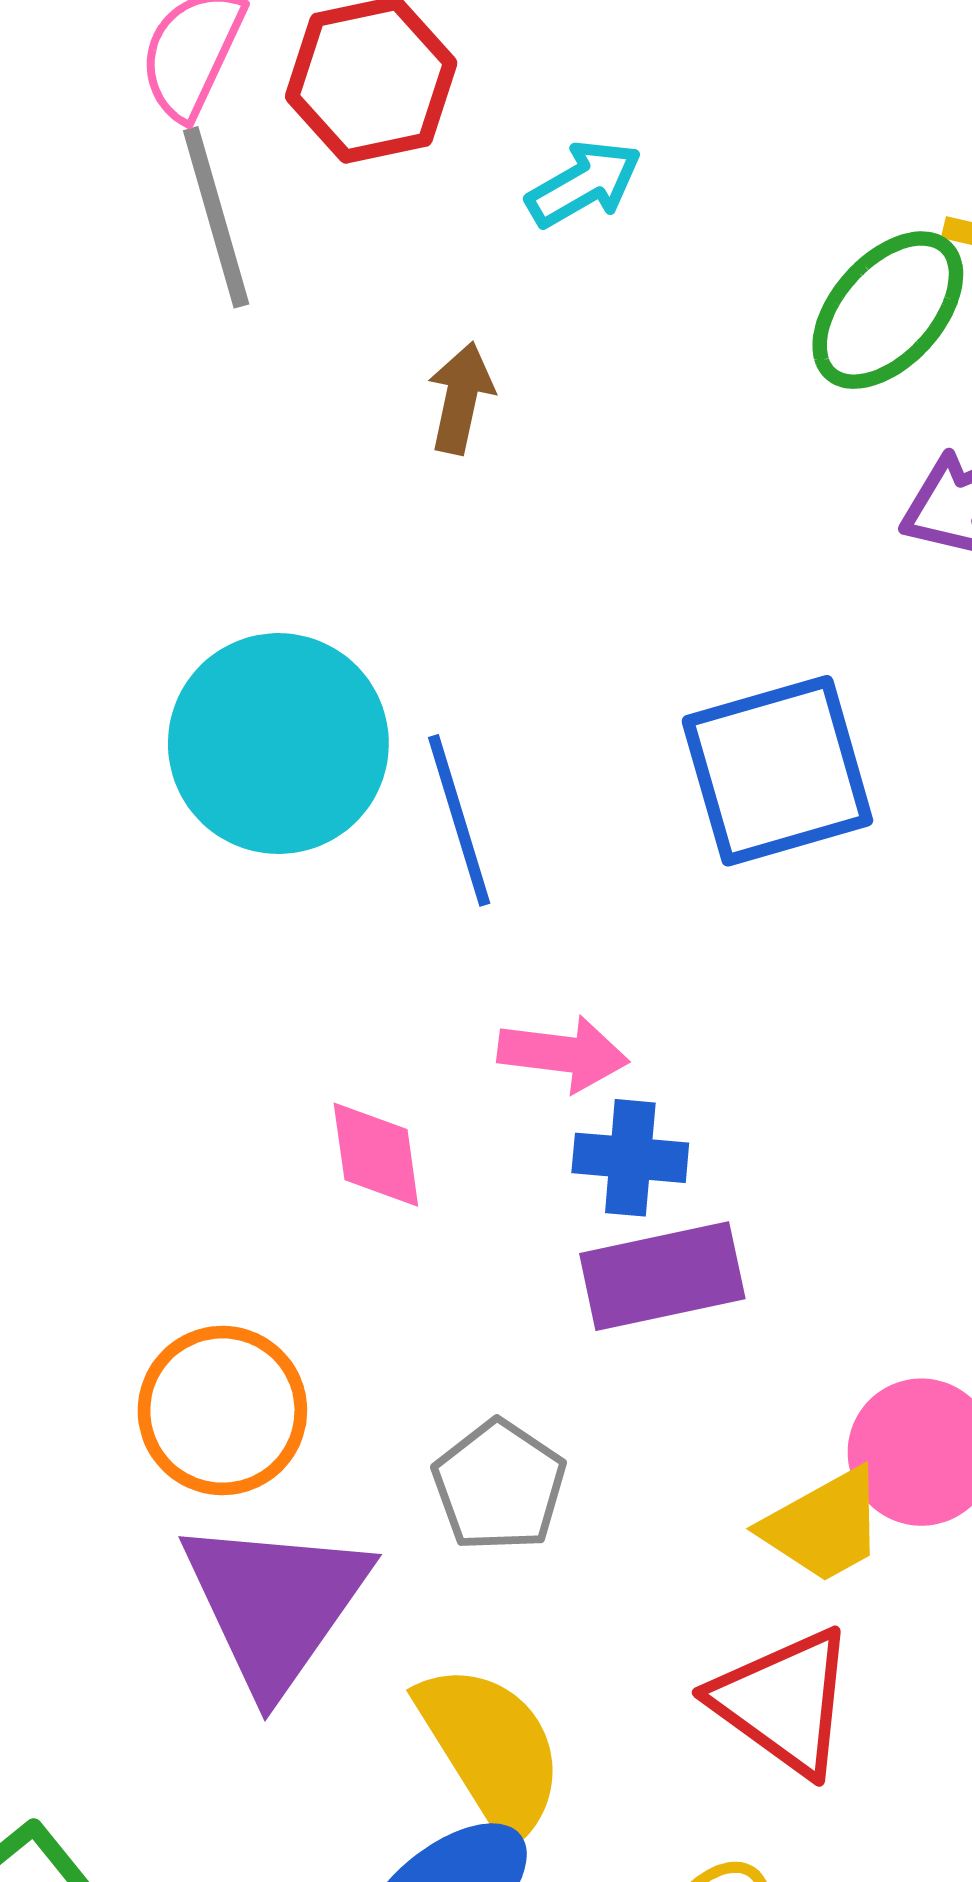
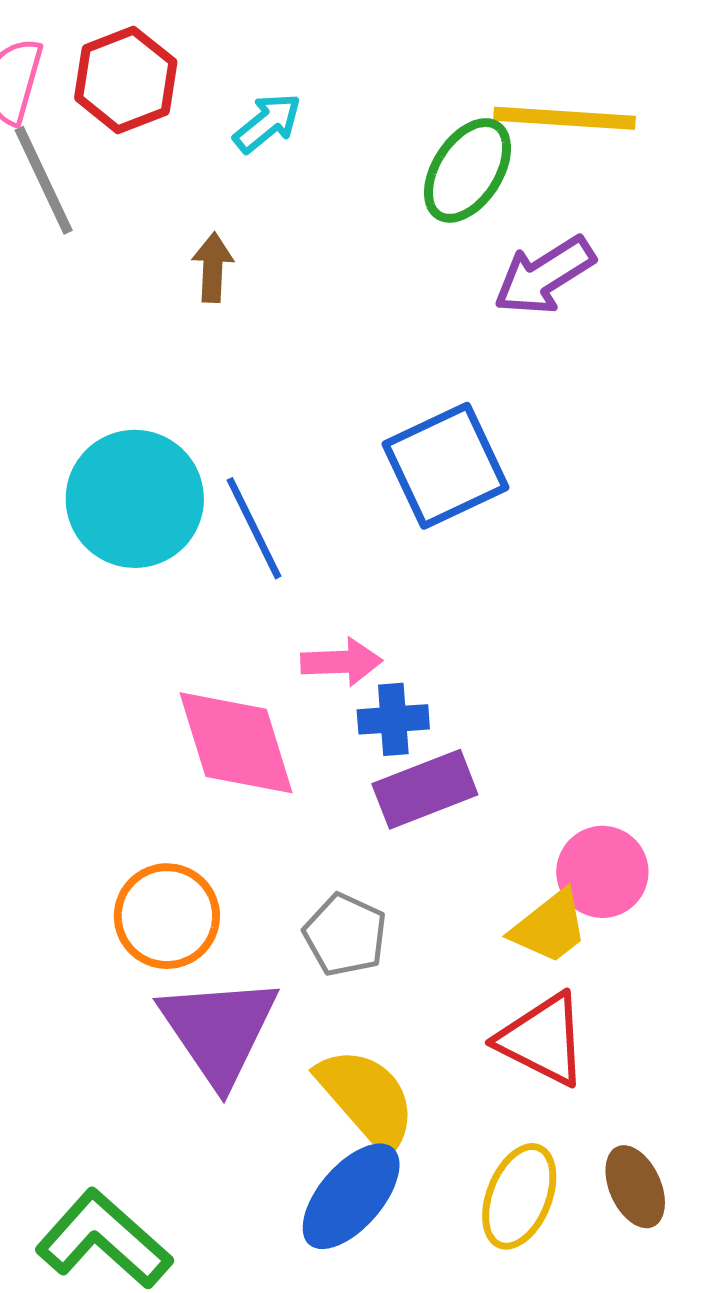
pink diamond: (376, 1155) -> (236, 743), size x1.8

